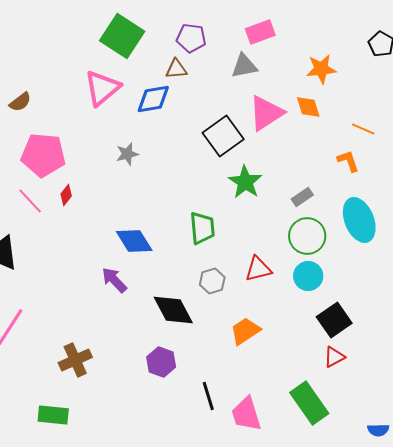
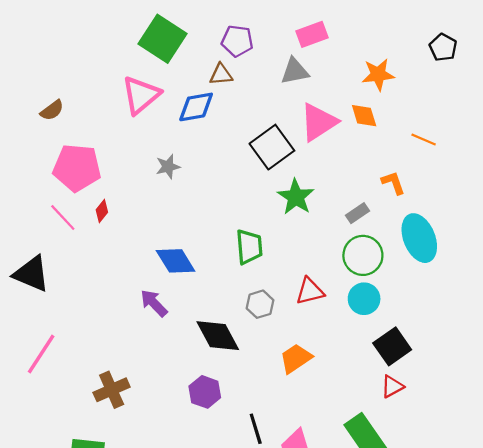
orange L-shape: (348, 161) -> (393, 183), moved

